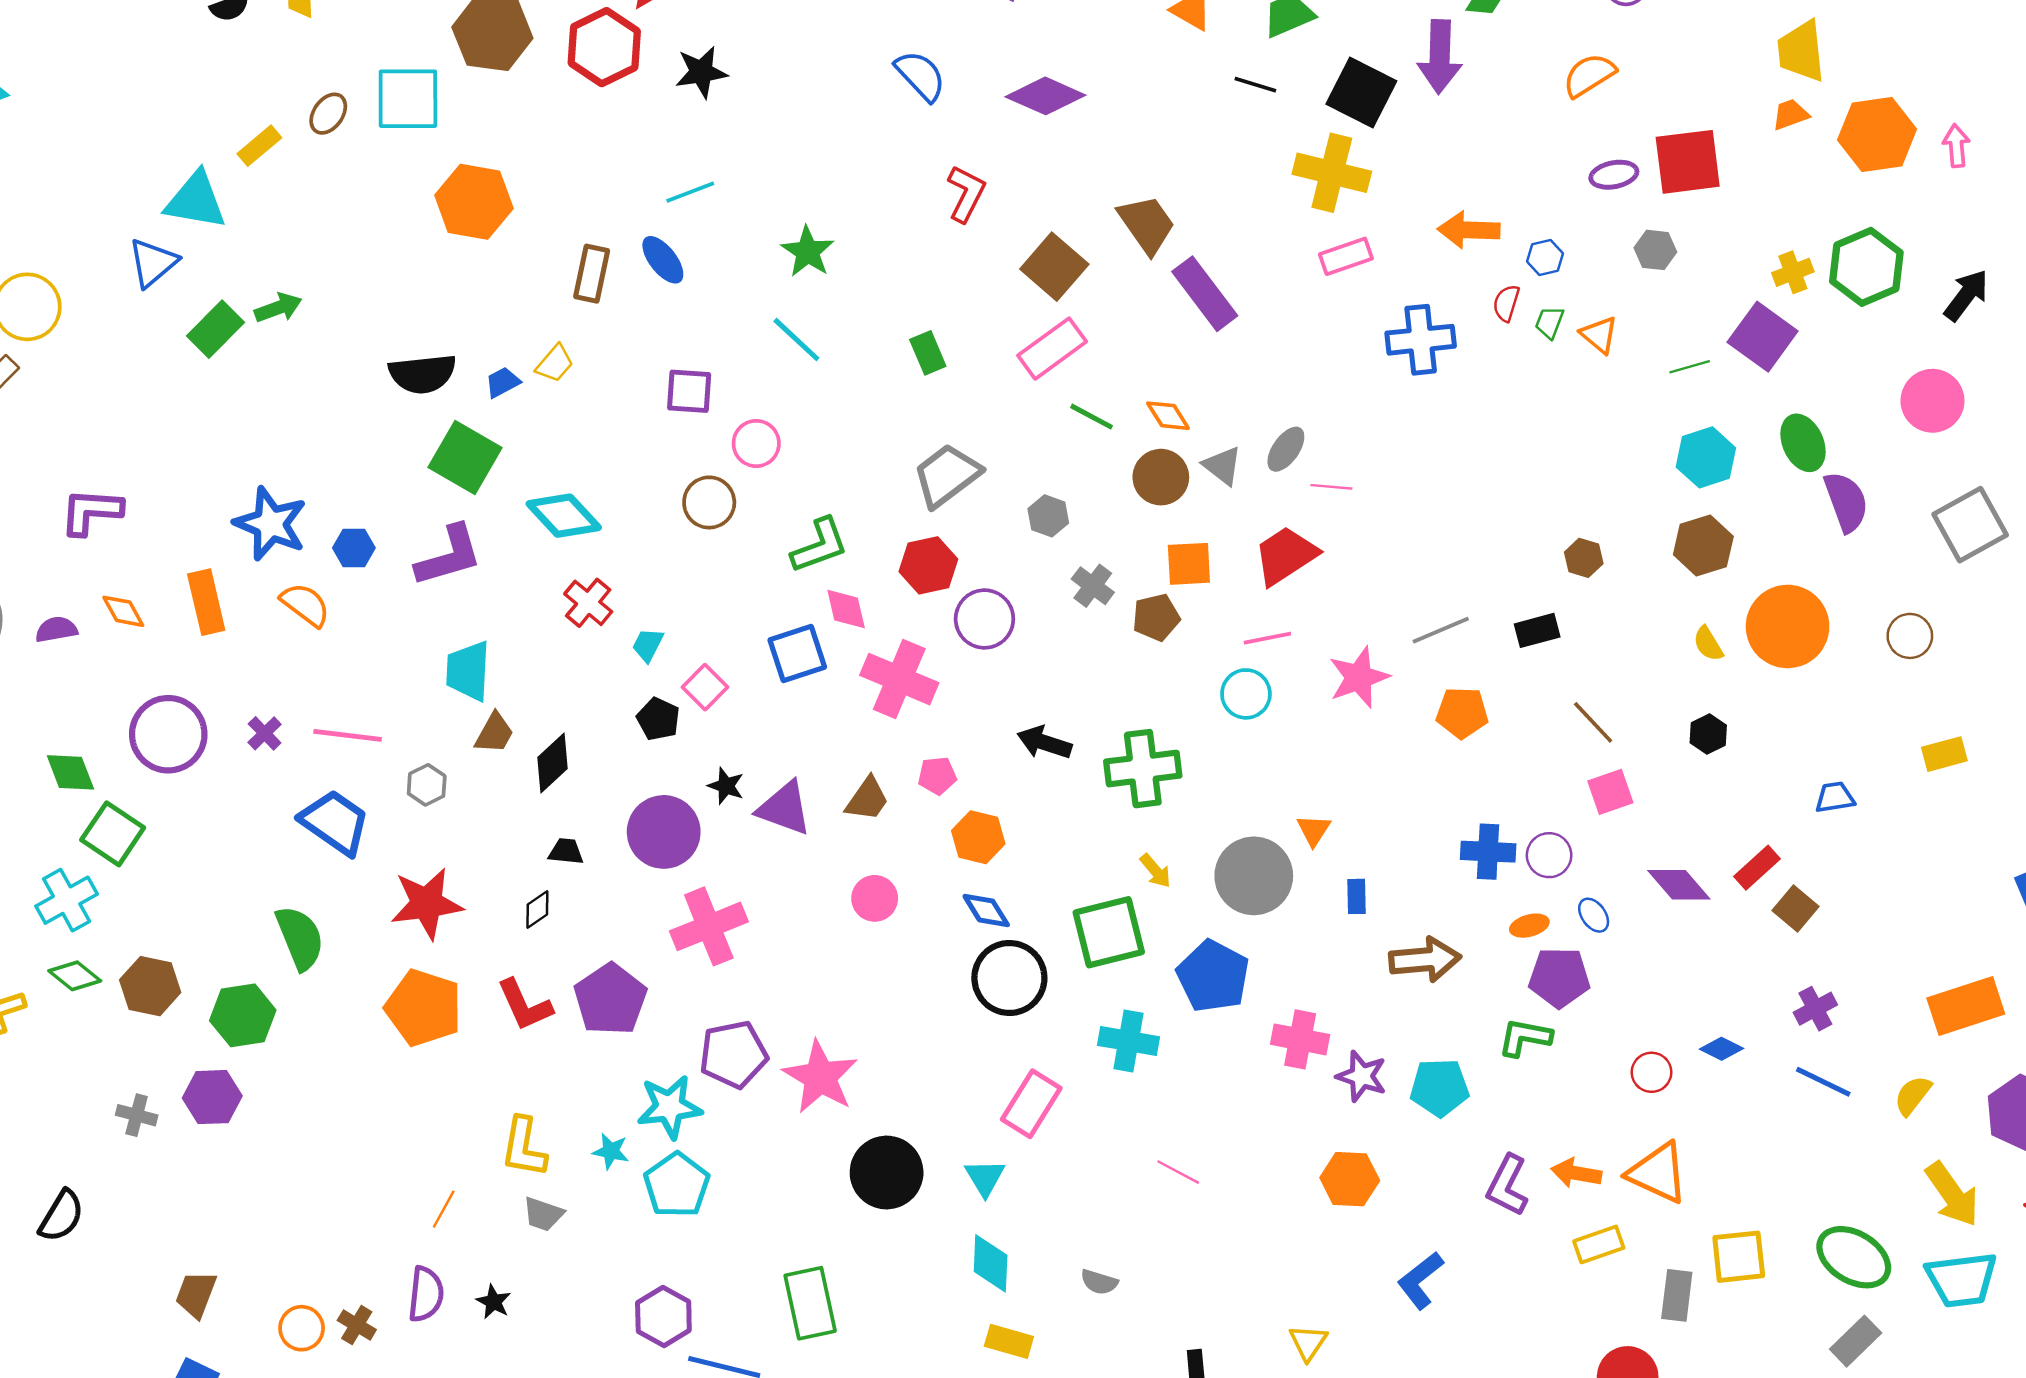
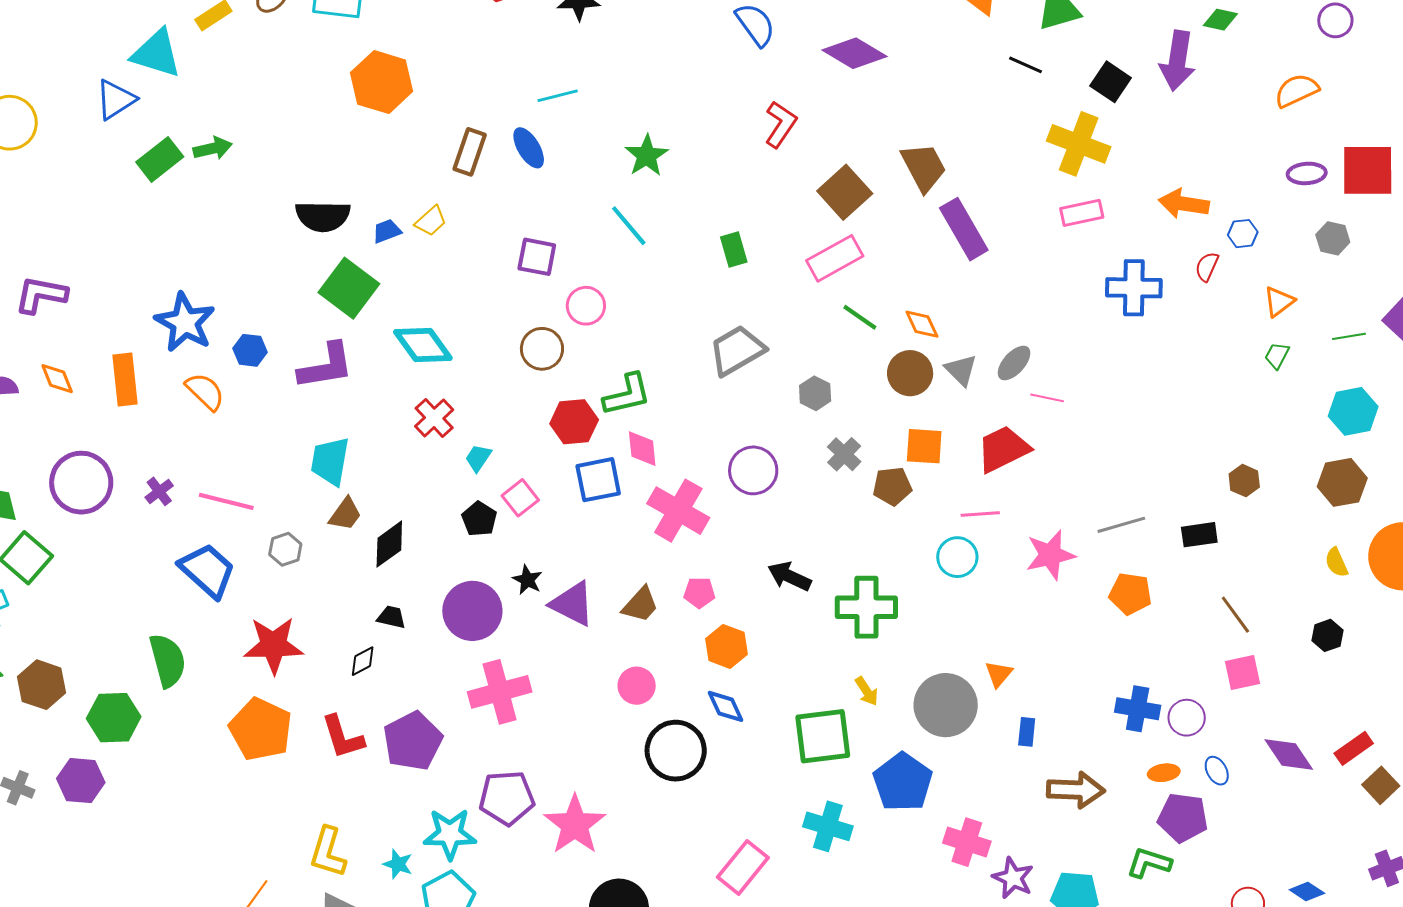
black square: (1361, 92) -> (1111, 82), size x0.7
green trapezoid: (1549, 322) -> (1277, 356), moved
orange triangle: (1599, 335) -> (1279, 302), turned 36
red hexagon: (928, 565) -> (574, 422), moved
black circle: (1009, 978) -> (676, 751), moved

